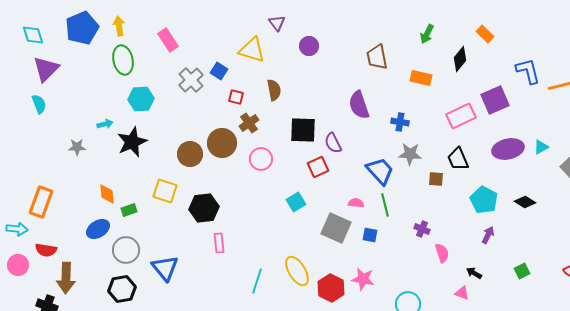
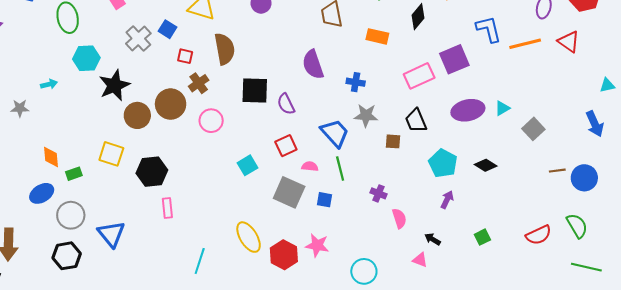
brown semicircle: (274, 90) -> (225, 49), size x1.4
black star: (132, 142) -> (114, 85), moved
red square: (318, 167) -> (286, 146), moved
cyan line: (257, 281) -> (200, 261), moved

